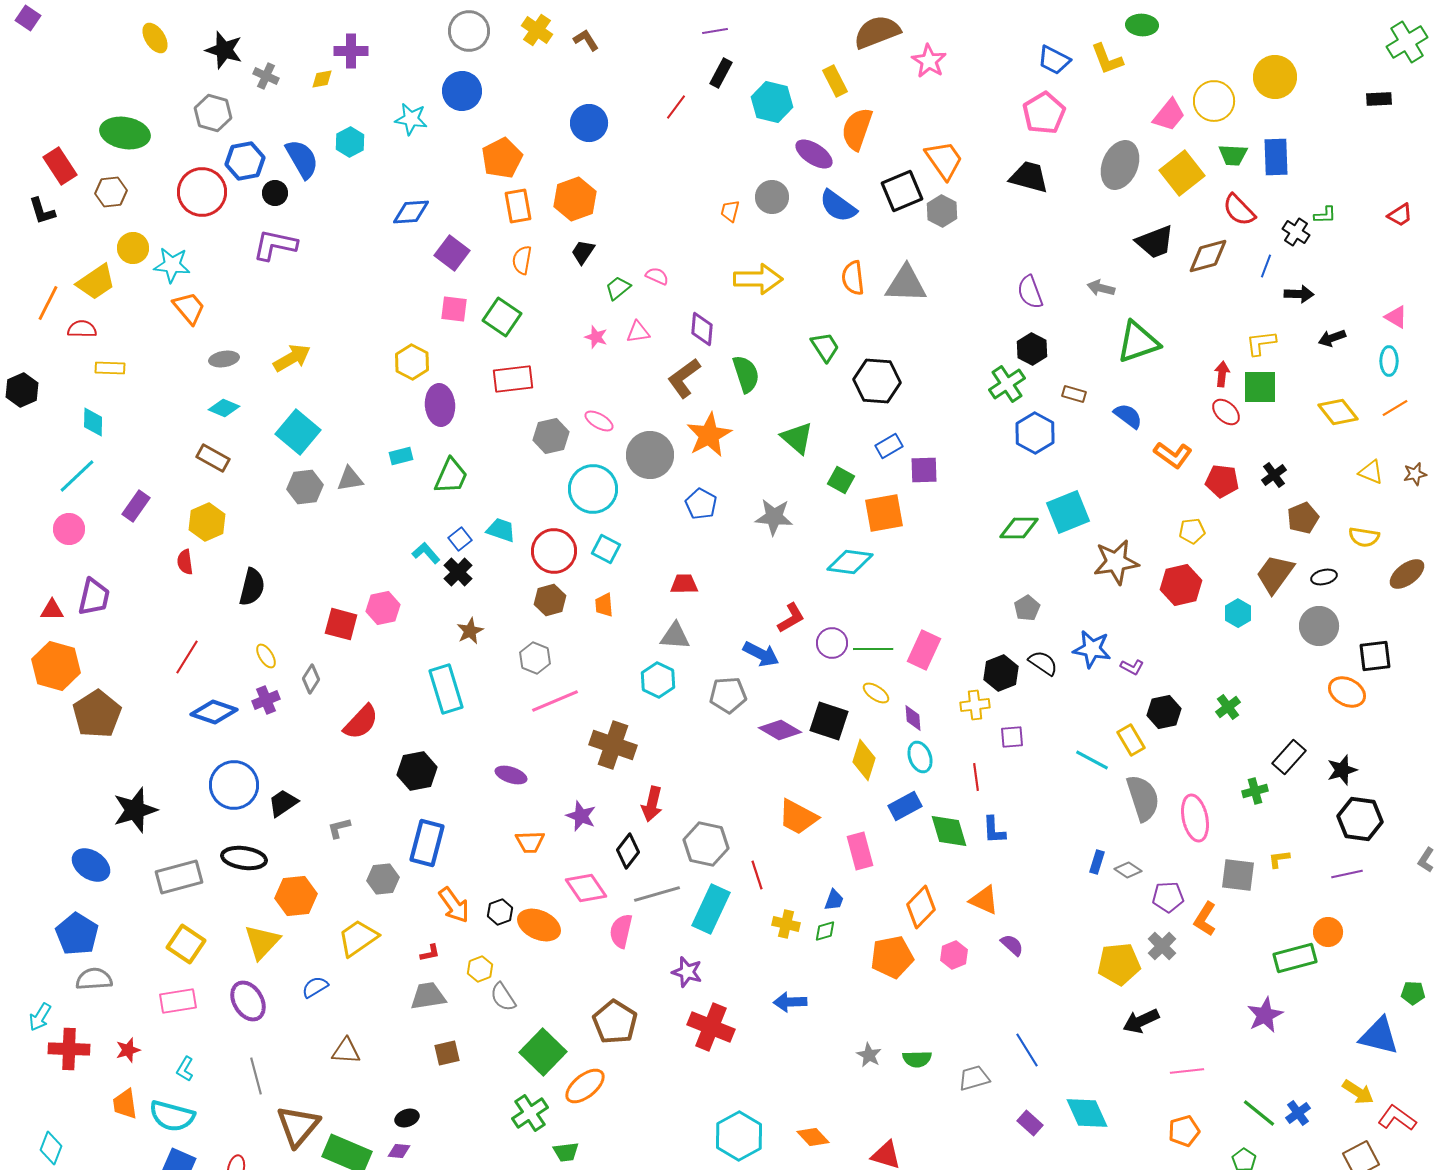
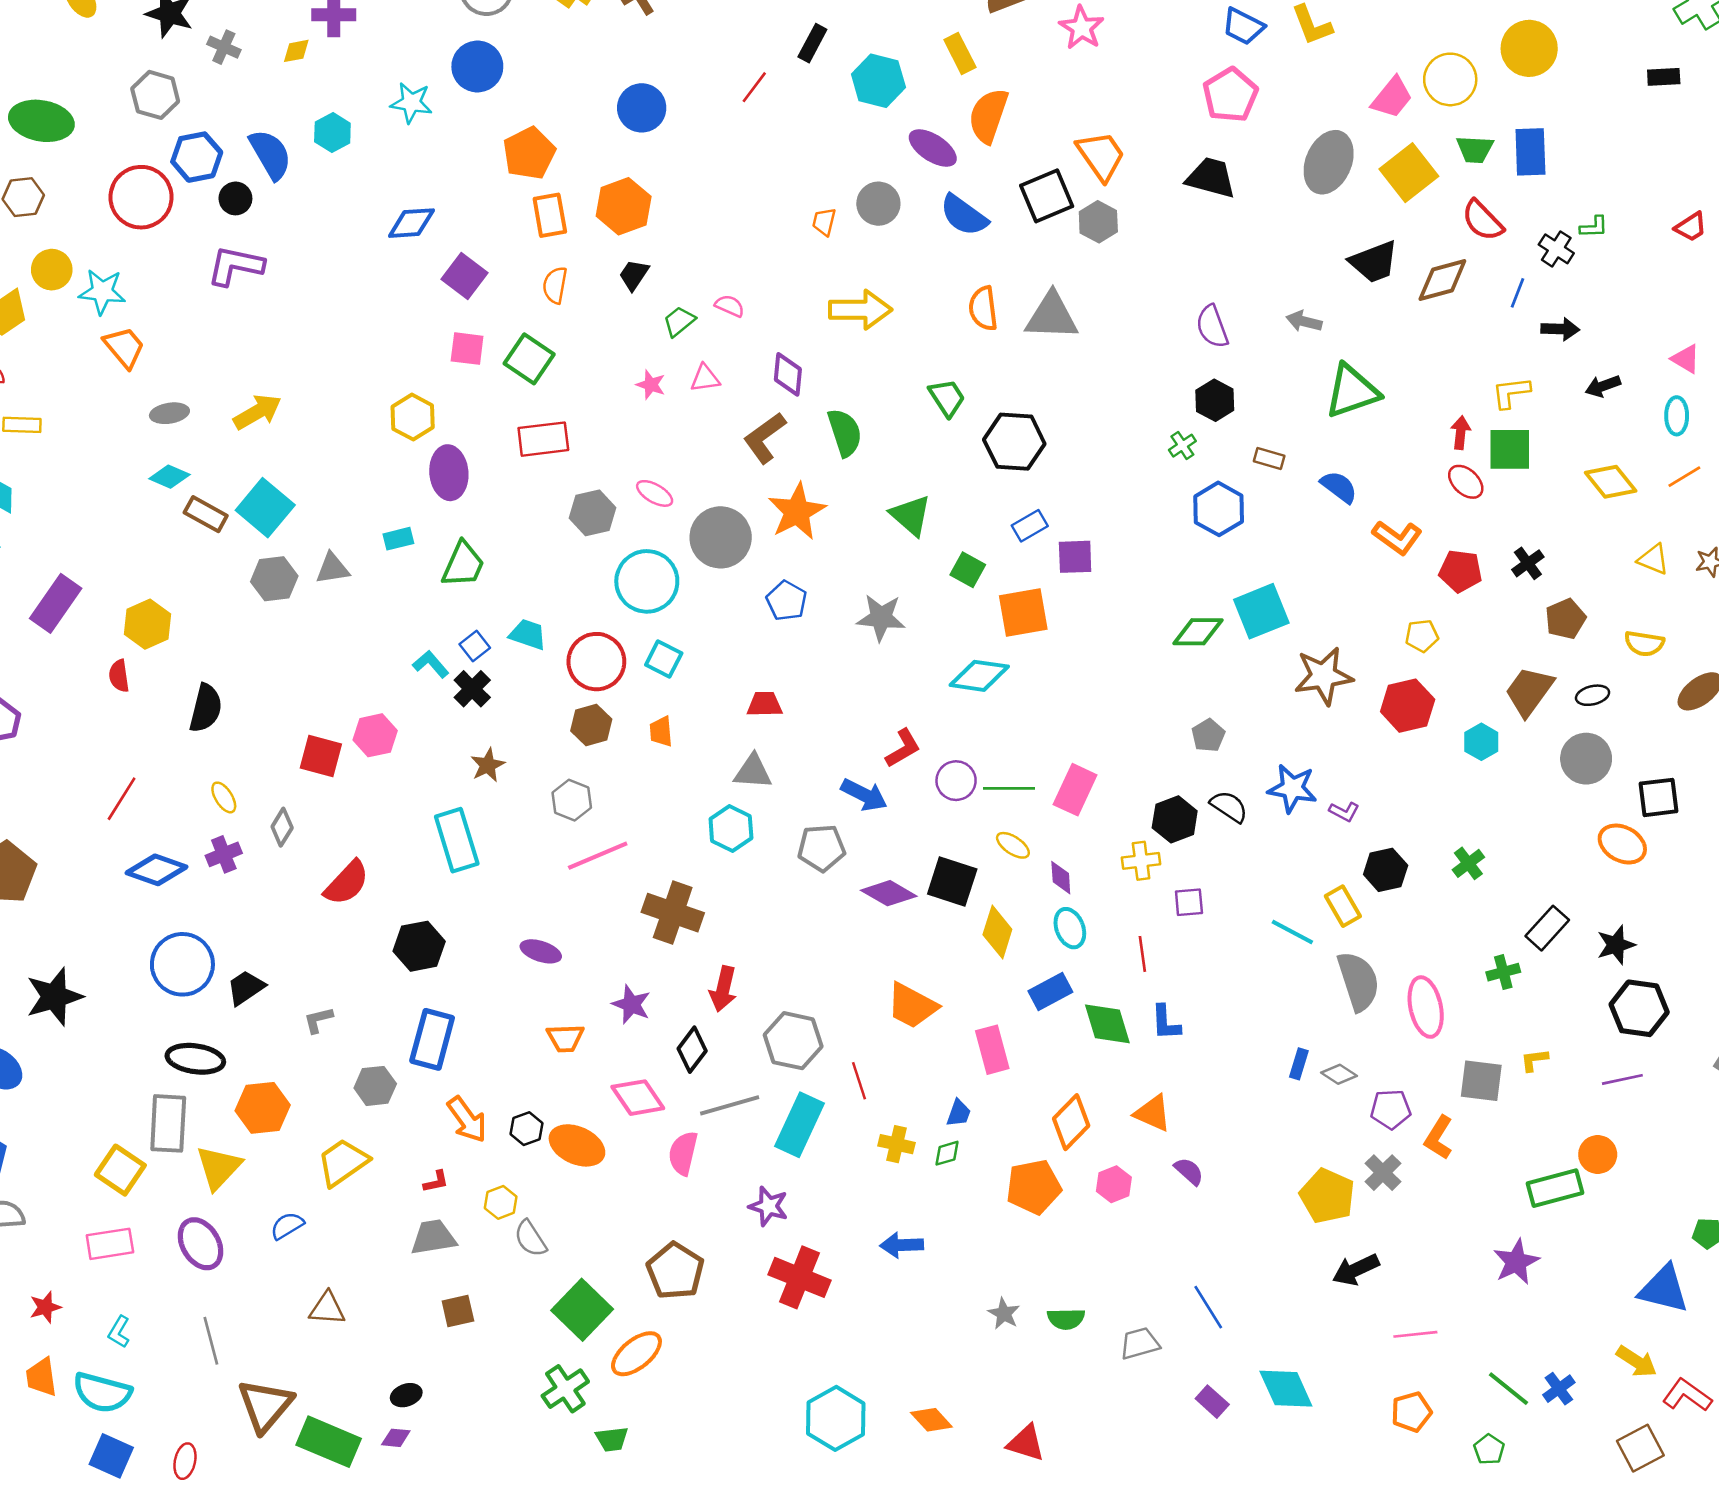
green cross: (1007, 384) -> (1182, 446), size x0.6
brown rectangle: (213, 458) -> (206, 514), moved
purple rectangle: (136, 506) -> (56, 603), size x1.4
gray rectangle: (179, 877) -> (168, 1123), moved, turned -72
yellow pentagon: (1119, 964) -> (1327, 1196), turned 30

